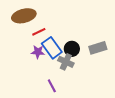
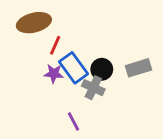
red line: (39, 32) -> (55, 45), turned -40

